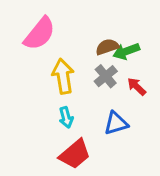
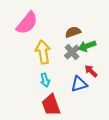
green arrow: (126, 51) -> (87, 46), moved
red arrow: (137, 87) -> (91, 71), moved
red trapezoid: (75, 154) -> (51, 105), turned 110

